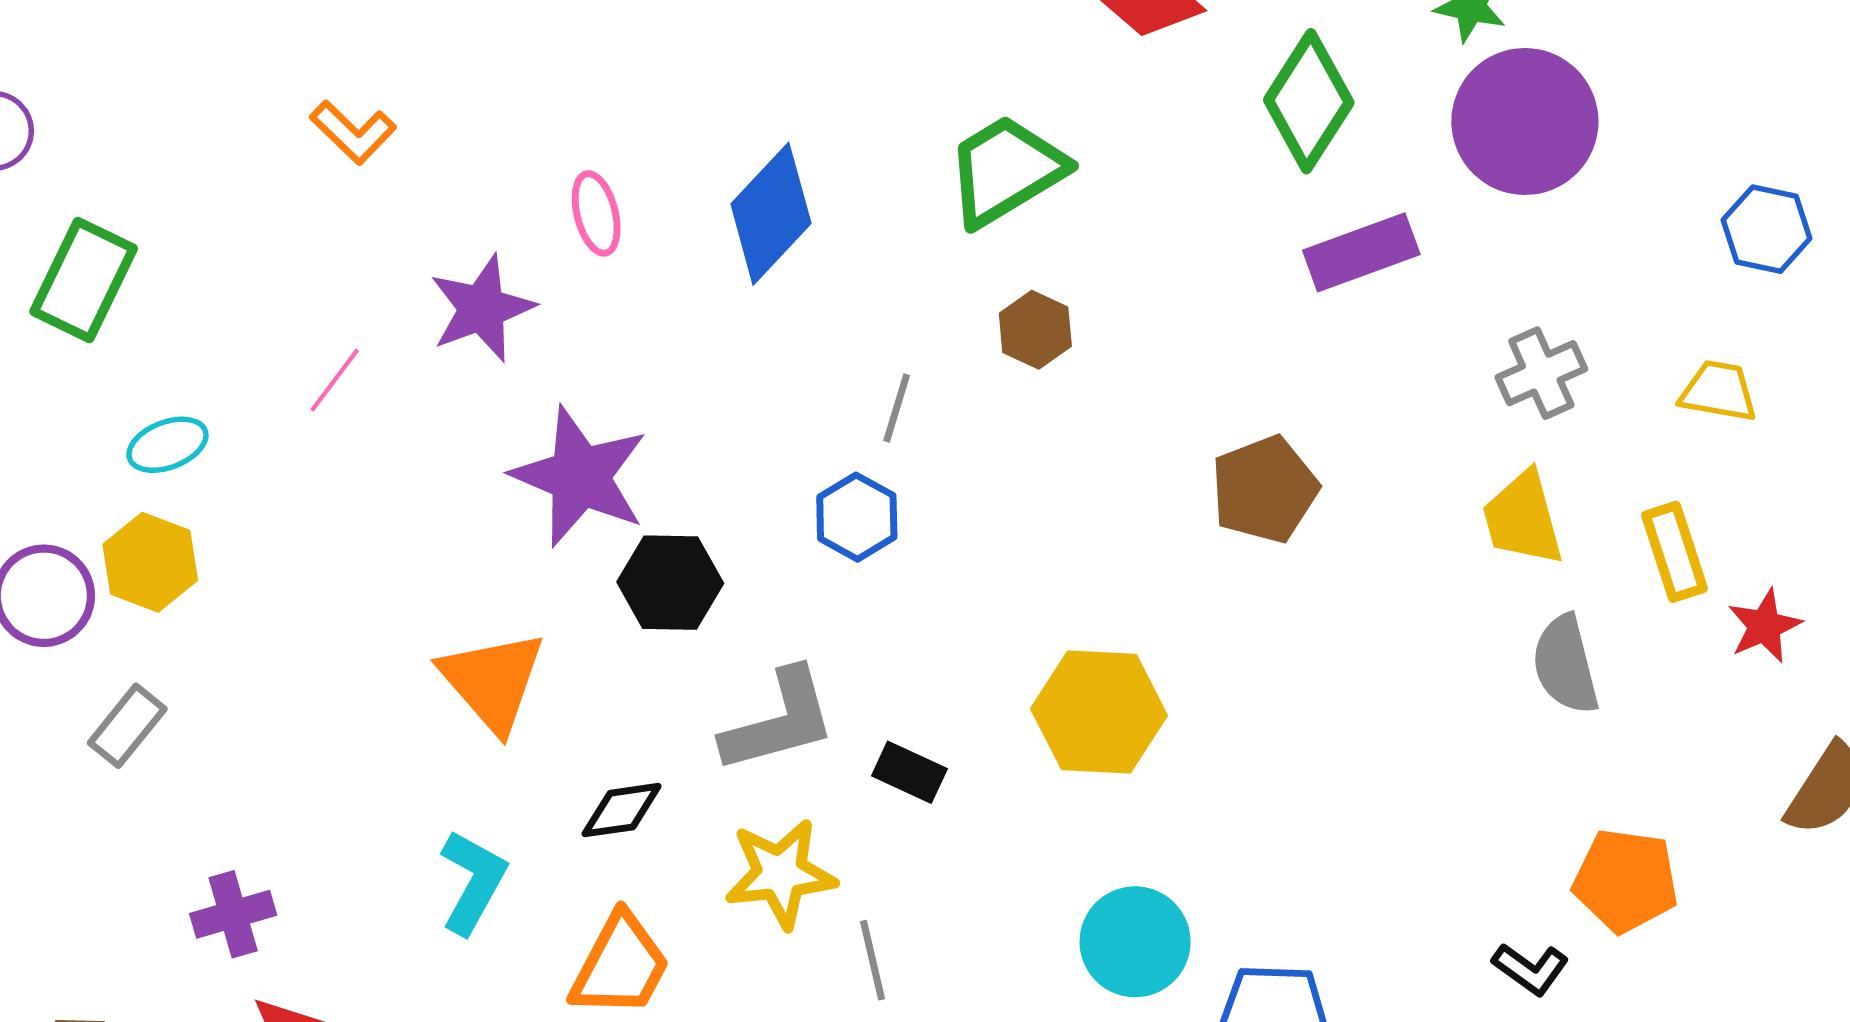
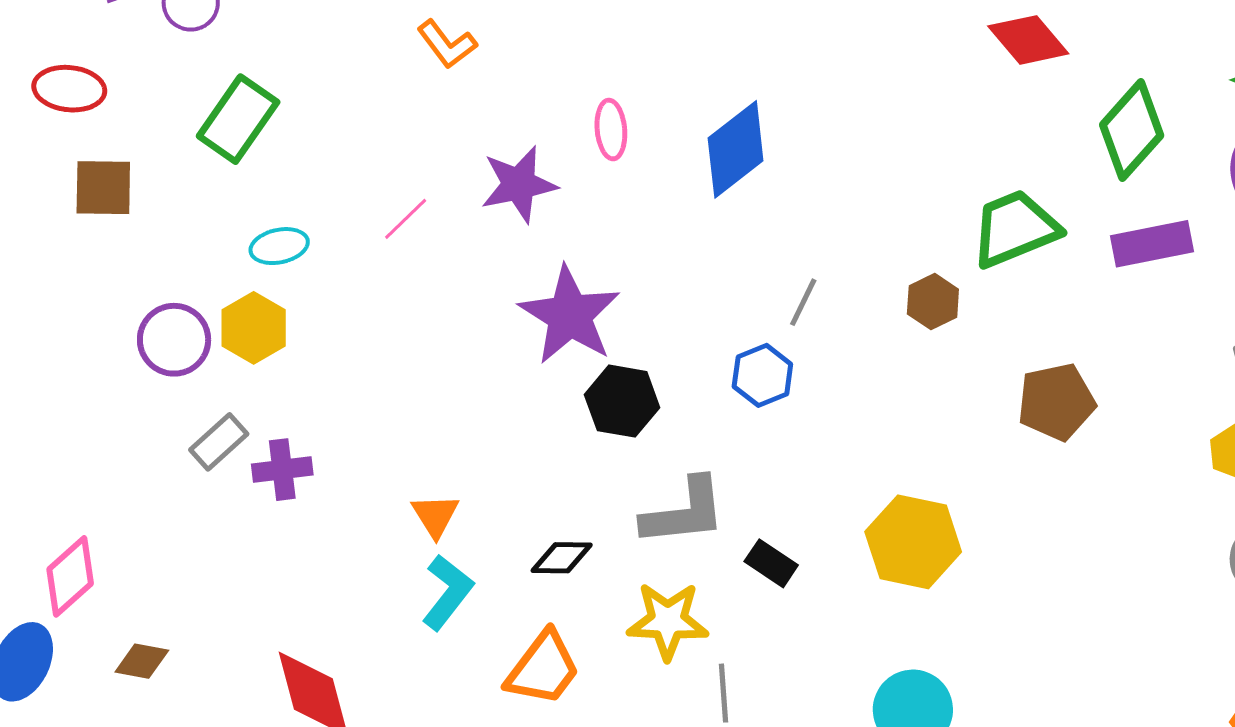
green trapezoid: (1006, 170) -> (1015, 229), moved
brown hexagon: (1035, 330) -> (933, 302), moved
orange triangle: (492, 681) -> (435, 516), moved, size x0.6
purple cross: (233, 914) -> (282, 470), moved

